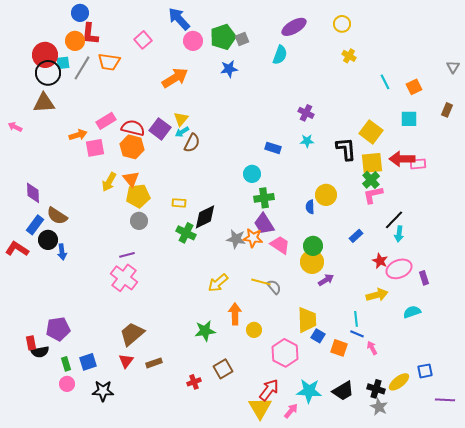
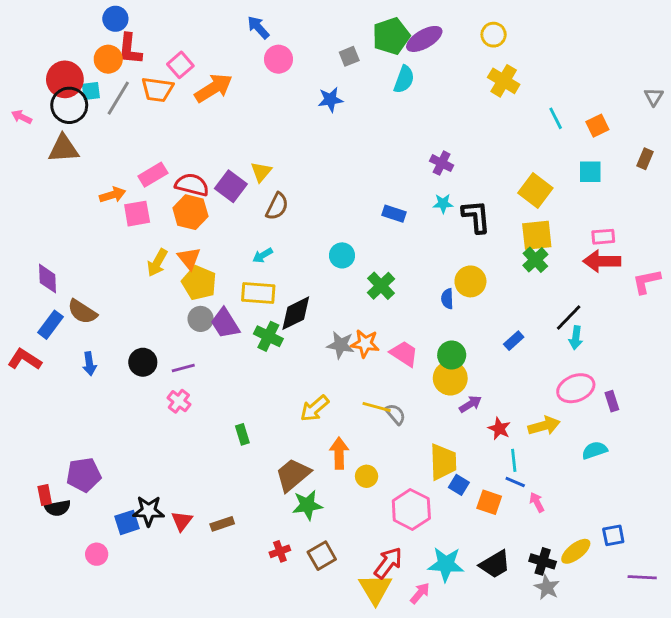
blue arrow: (179, 19) -> (258, 27), size x0.7
green pentagon: (223, 37) -> (391, 36), moved
pink square: (143, 40) -> (180, 65), moved
yellow cross: (349, 56) -> (504, 81), size x1.5
orange arrow: (175, 78) -> (214, 88), moved
pink arrow: (15, 127) -> (22, 117), moved
cyan arrow: (182, 132) -> (263, 255), moved
black L-shape: (346, 149) -> (476, 216), moved
red arrow: (402, 159) -> (602, 261), moved
cyan circle: (252, 174) -> (342, 255), moved
pink L-shape: (373, 195) -> (647, 281), moved
yellow pentagon: (138, 196) -> (199, 283), turned 30
green cross: (264, 198) -> (381, 286), turned -36
yellow rectangle: (179, 203) -> (258, 293), size x1.6
purple trapezoid: (264, 224) -> (225, 323), moved
black circle: (48, 240) -> (143, 362), moved
red star: (380, 261) -> (499, 429), moved
pink cross: (124, 278) -> (179, 401), size x0.6
green star: (205, 331) -> (307, 505), moved
brown trapezoid: (132, 334) -> (293, 475), moved
green rectangle: (66, 364) -> (242, 434), moved
brown square: (223, 369) -> (322, 556), moved
black star: (103, 391) -> (149, 511), moved

